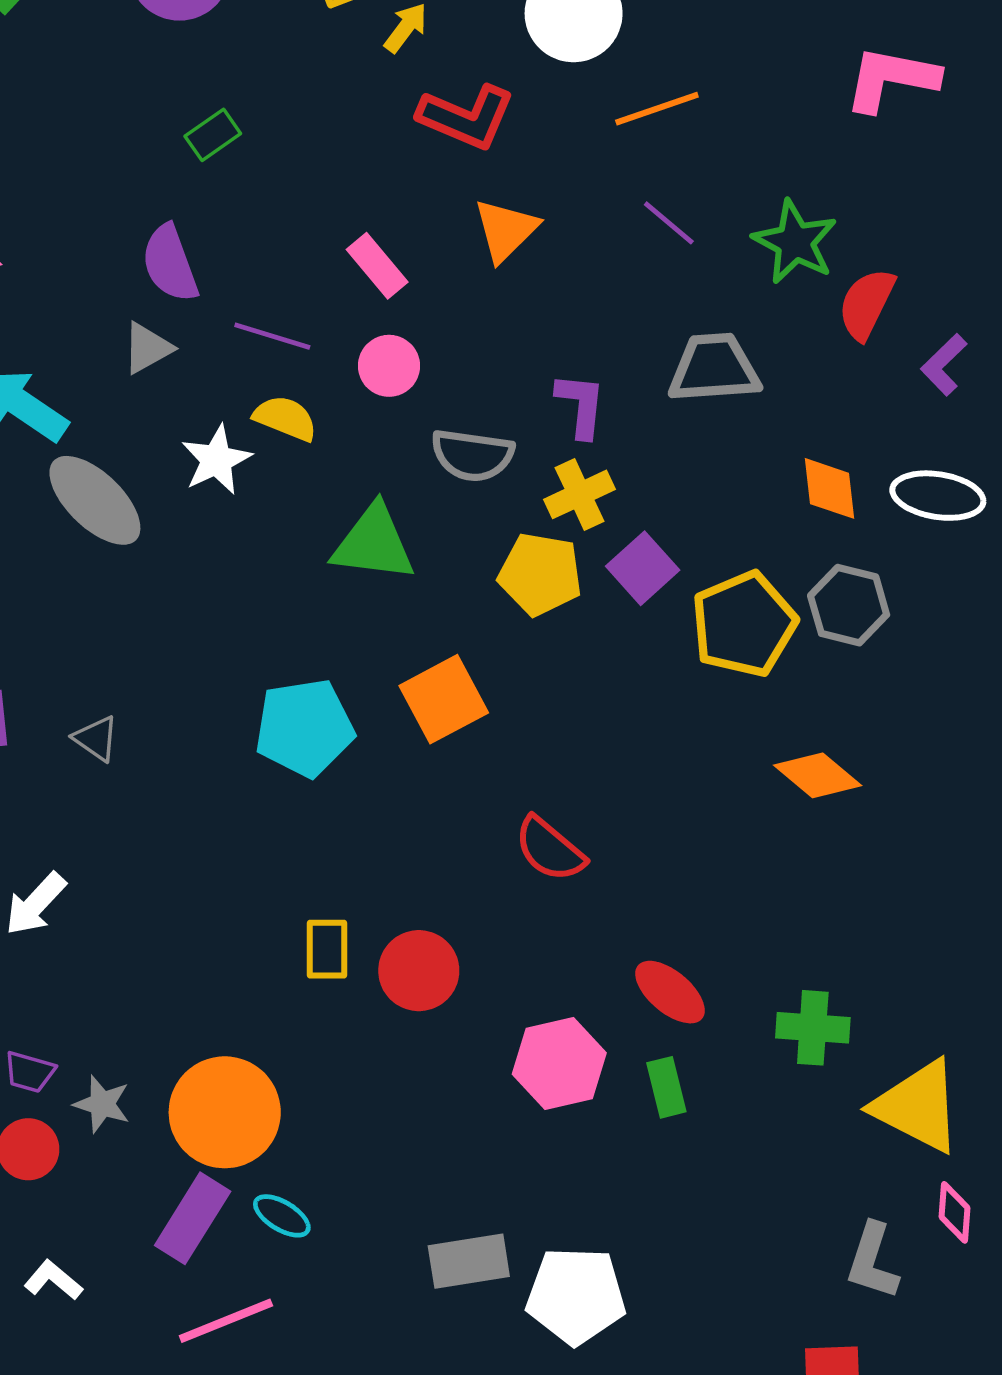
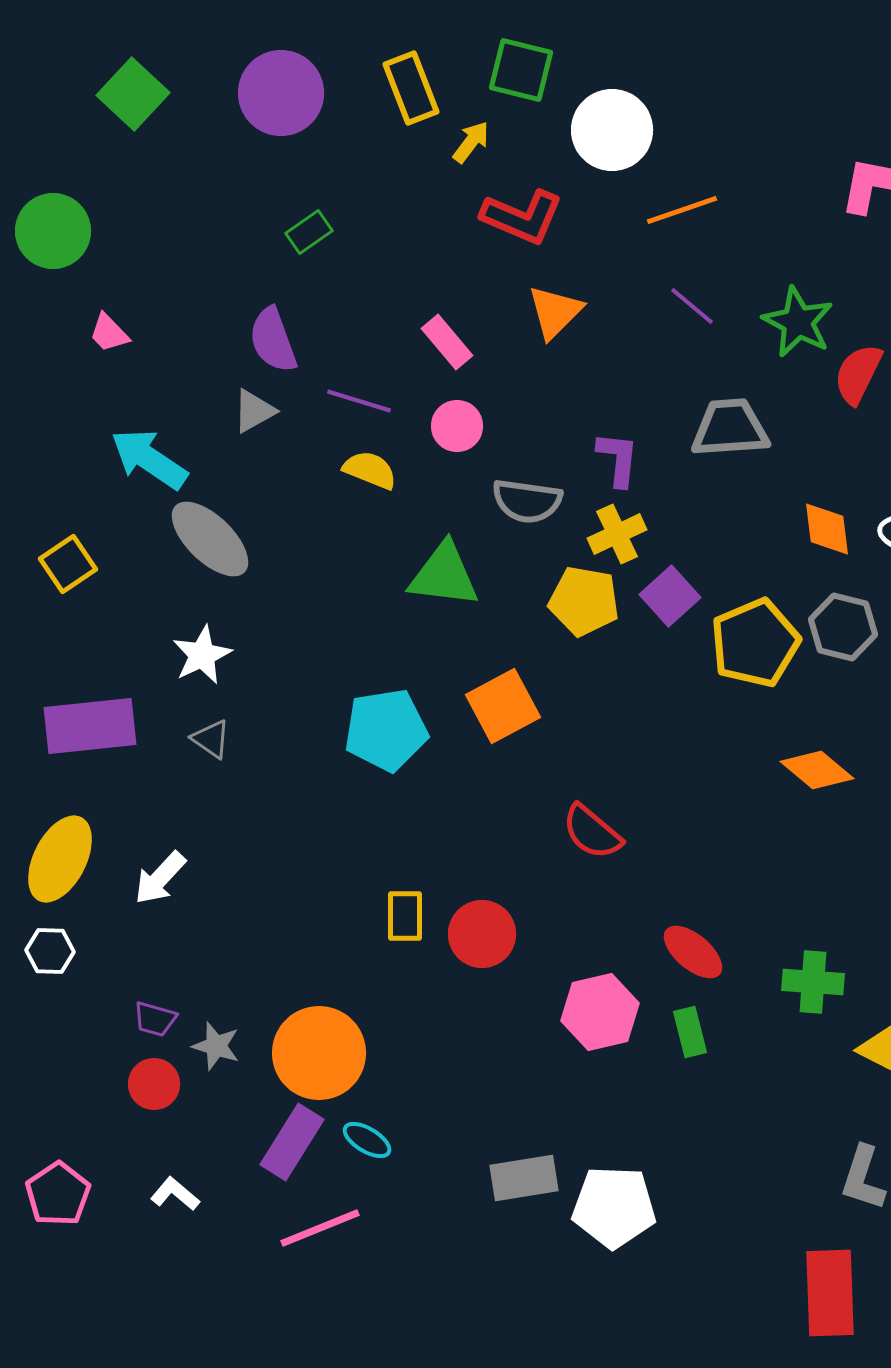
white star: (216, 460) -> (202, 655), moved

